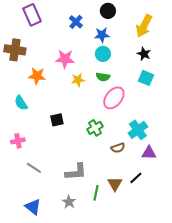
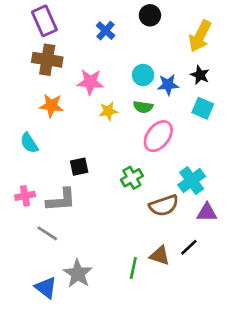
blue star: (102, 35) -> (168, 85), moved
brown cross: (15, 50) -> (47, 60), moved
brown semicircle: (118, 148) -> (164, 206), size x1.5
gray L-shape: (76, 172) -> (61, 200), moved
brown triangle: (115, 184) -> (160, 256), turned -42
gray star: (69, 202) -> (78, 274), moved, size x1.5

